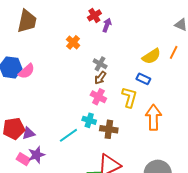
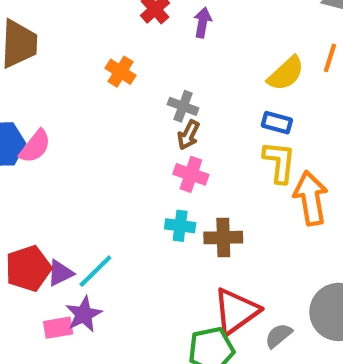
purple arrow: (107, 25) -> (203, 23), moved
yellow L-shape: (129, 97) -> (279, 162), moved
cyan line: (68, 135) -> (95, 271), moved
pink rectangle: (23, 159) -> (58, 328), turned -32

